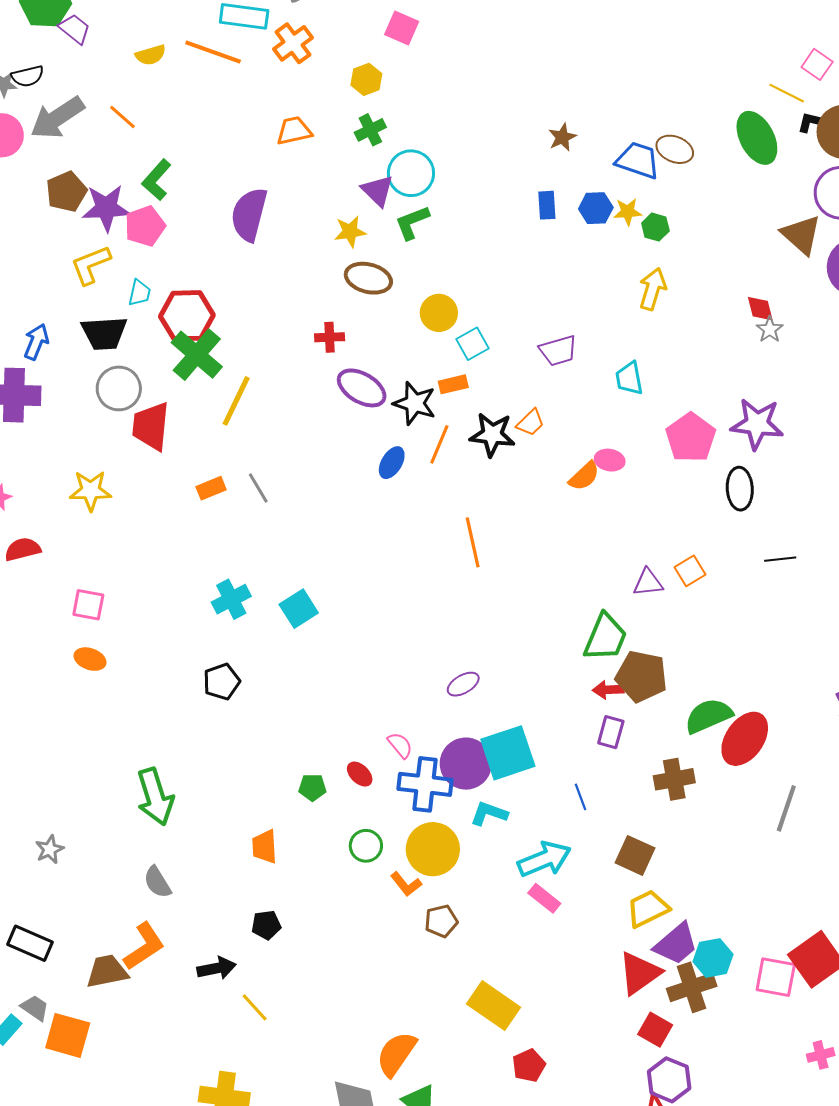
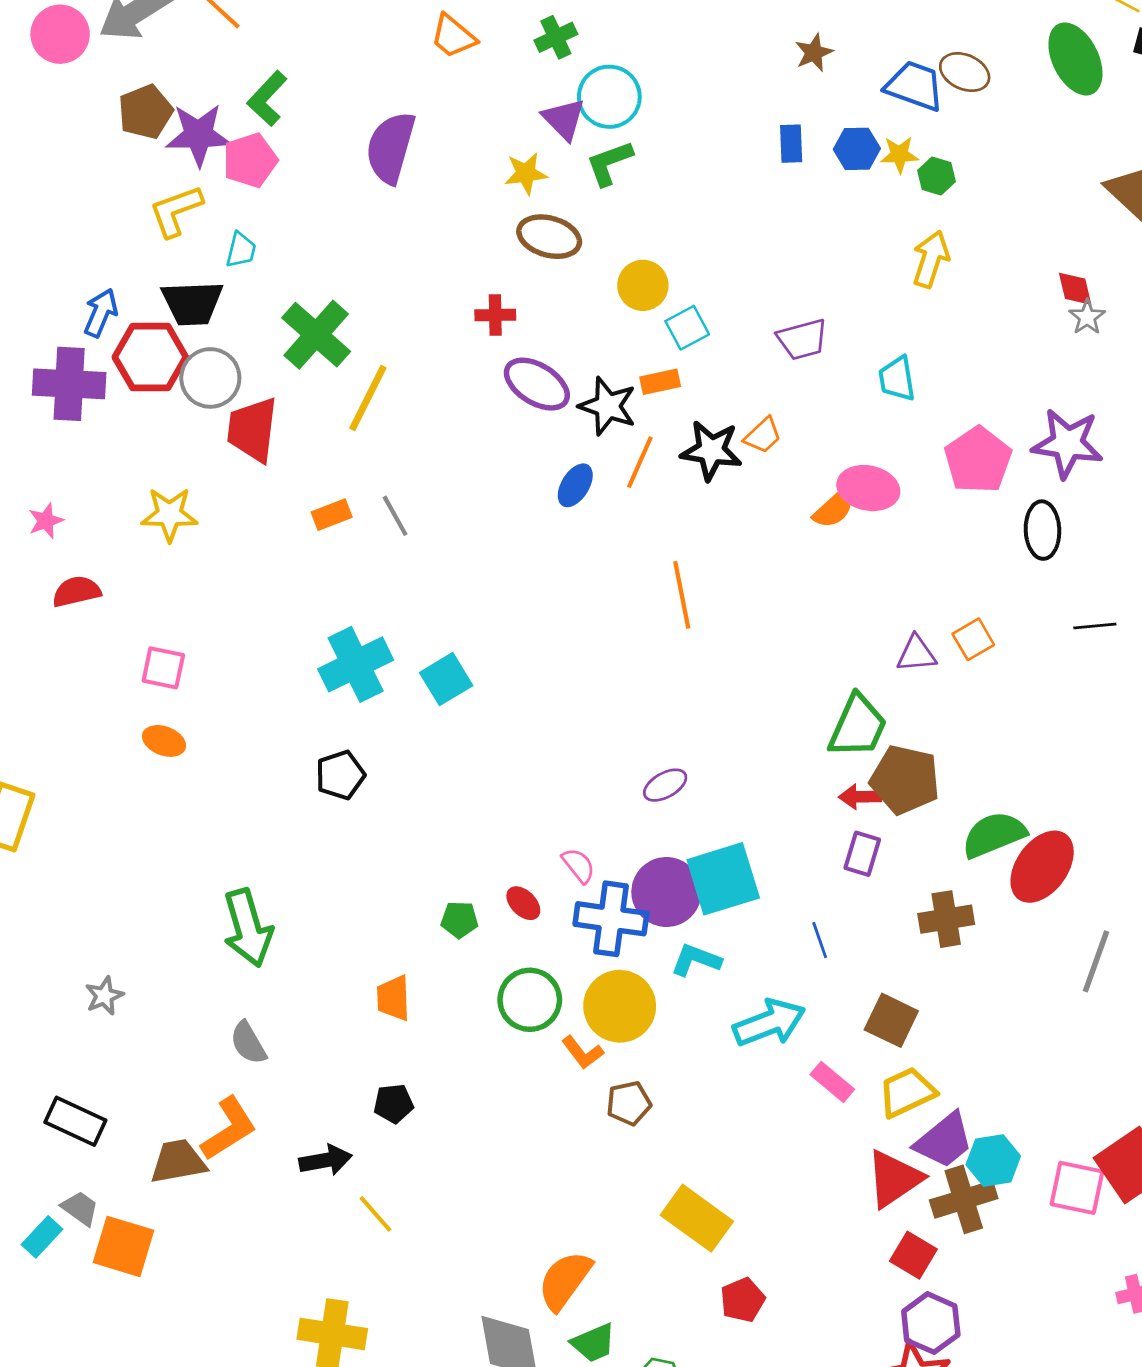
orange trapezoid: (294, 131) -> (453, 36), turned -129
red hexagon: (187, 316) -> (150, 357), moved
pink ellipse: (610, 460) -> (868, 488), size x1.5
cyan cross: (231, 599) -> (356, 664), size x1.4
green circle: (366, 846) -> (530, 1000), size x1.4
pink rectangle: (544, 898) -> (832, 1082), moved

